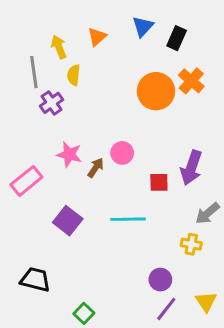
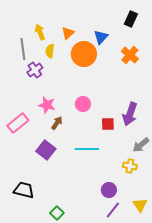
blue triangle: (143, 26) -> (101, 37), moved
orange triangle: (97, 37) -> (68, 33), moved
black rectangle: (177, 38) -> (131, 19), moved
orange circle: (156, 91) -> (84, 54), moved
brown arrow: (96, 168) -> (57, 123), moved

